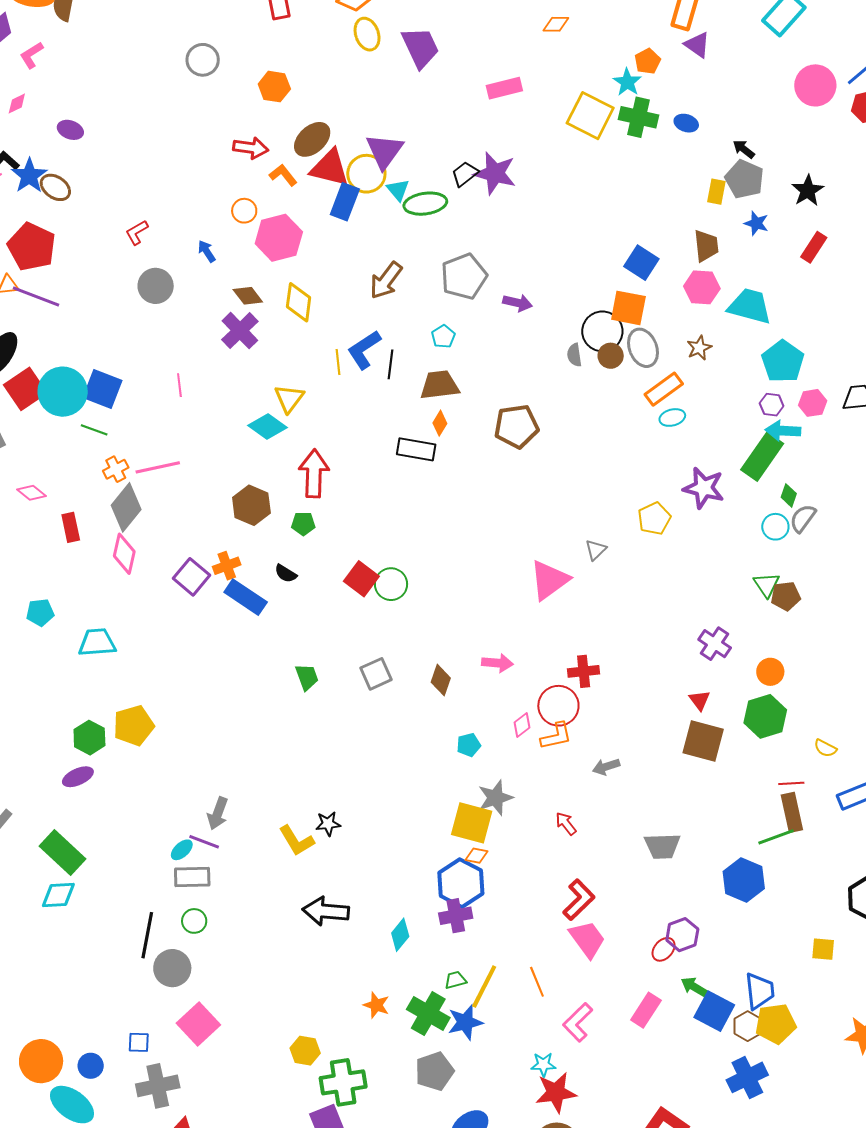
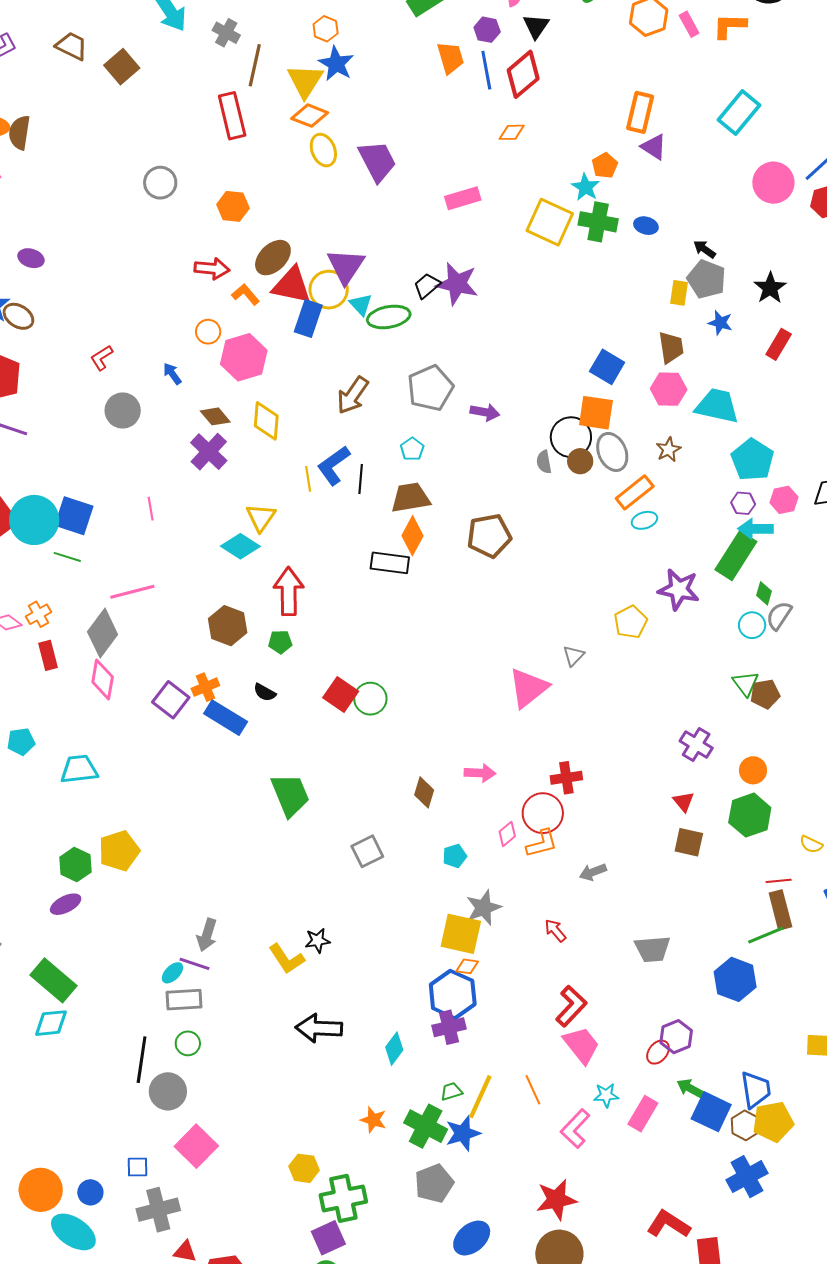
orange diamond: (440, 423) -> (412, 536), size x1.5
orange cross: (116, 469) -> (39, 614), moved
gray square: (376, 674) -> (367, 851), moved
green trapezoid: (307, 677) -> (290, 795), size x1.6
brown square: (703, 741) -> (689, 842), size x0.7
cyan star: (543, 1065) -> (606, 1095), moved

